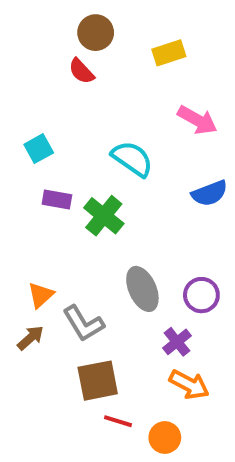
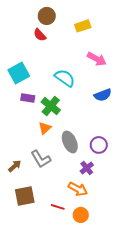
cyan square: (39, 149) -> (19, 73), size x1.5
orange triangle: (41, 295) -> (45, 128), moved
brown square: (98, 381) -> (25, 196), moved
orange arrow: (189, 385) -> (78, 189), moved

